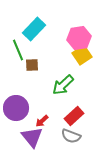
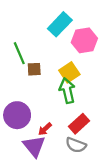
cyan rectangle: (34, 29) -> (60, 24), moved
yellow square: (82, 55) -> (69, 72), moved
green arrow: (63, 85) -> (67, 91), turned 120

